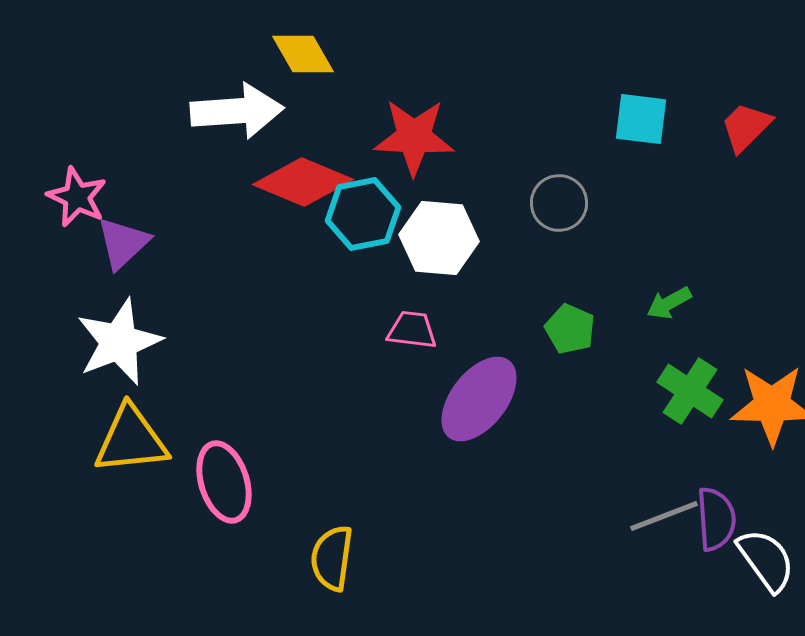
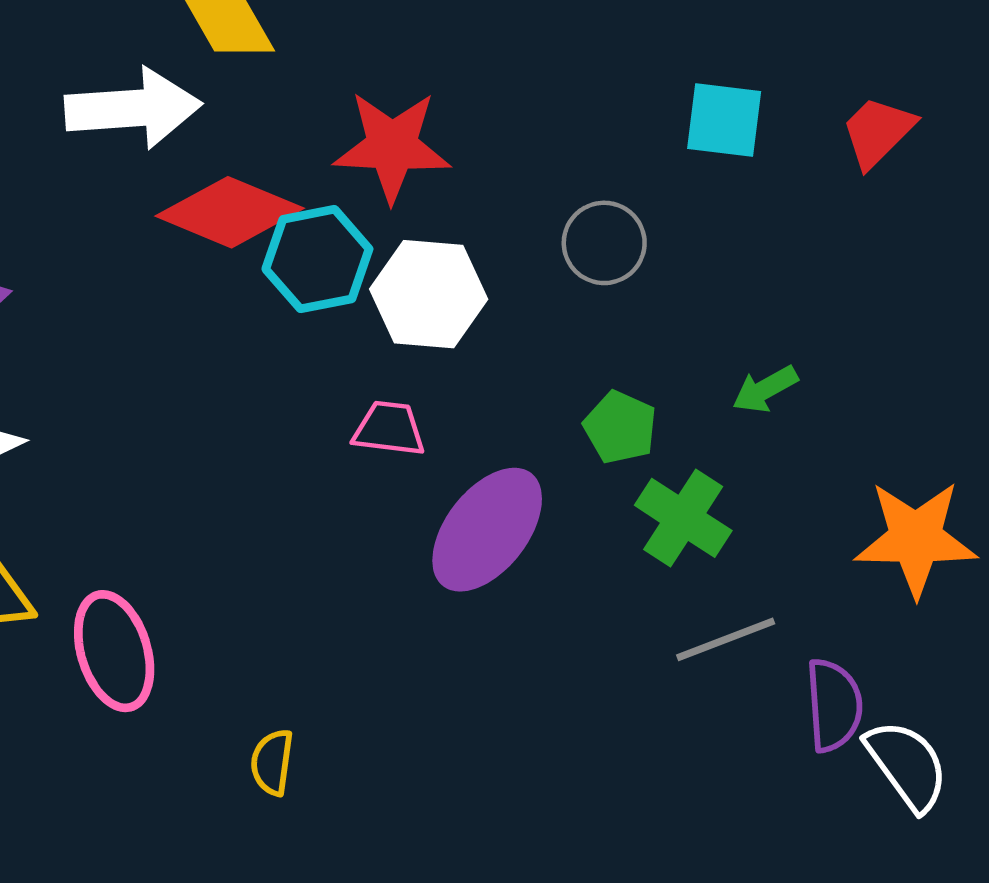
green cross: (690, 391) -> (683, 518), moved
gray line: (664, 516) -> (726, 639), moved
yellow semicircle: (332, 558) -> (272, 762), size x0.7

